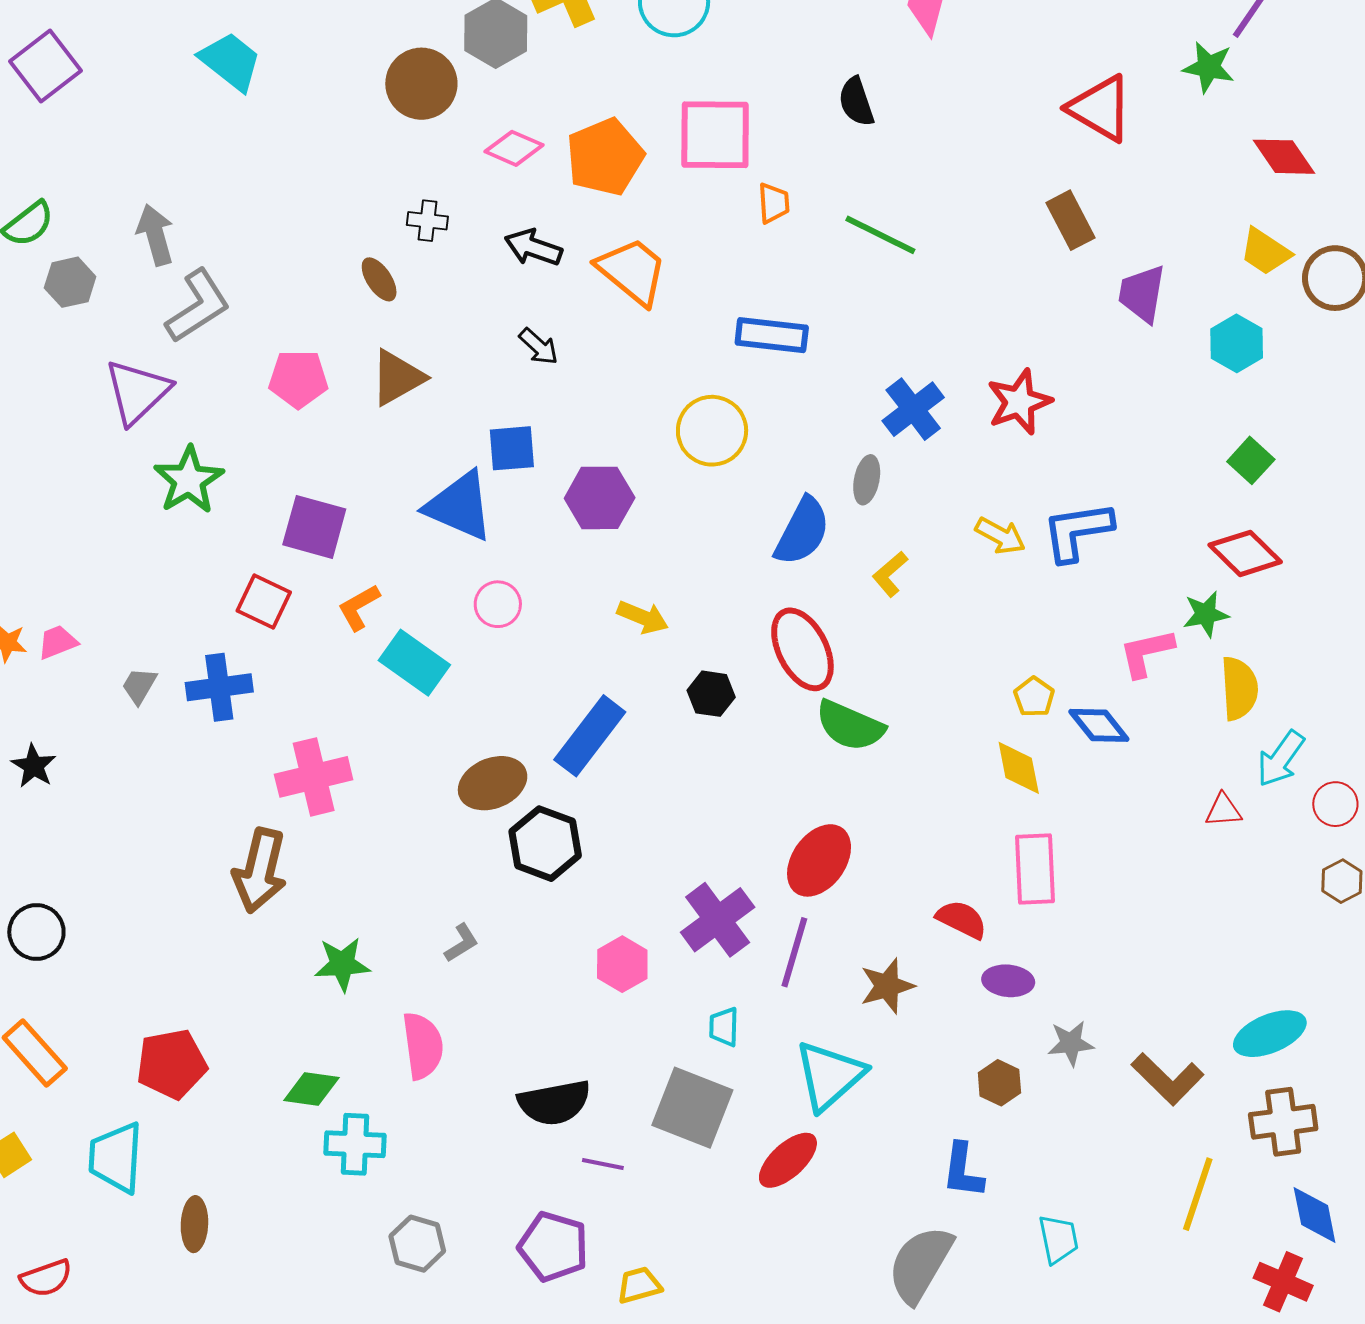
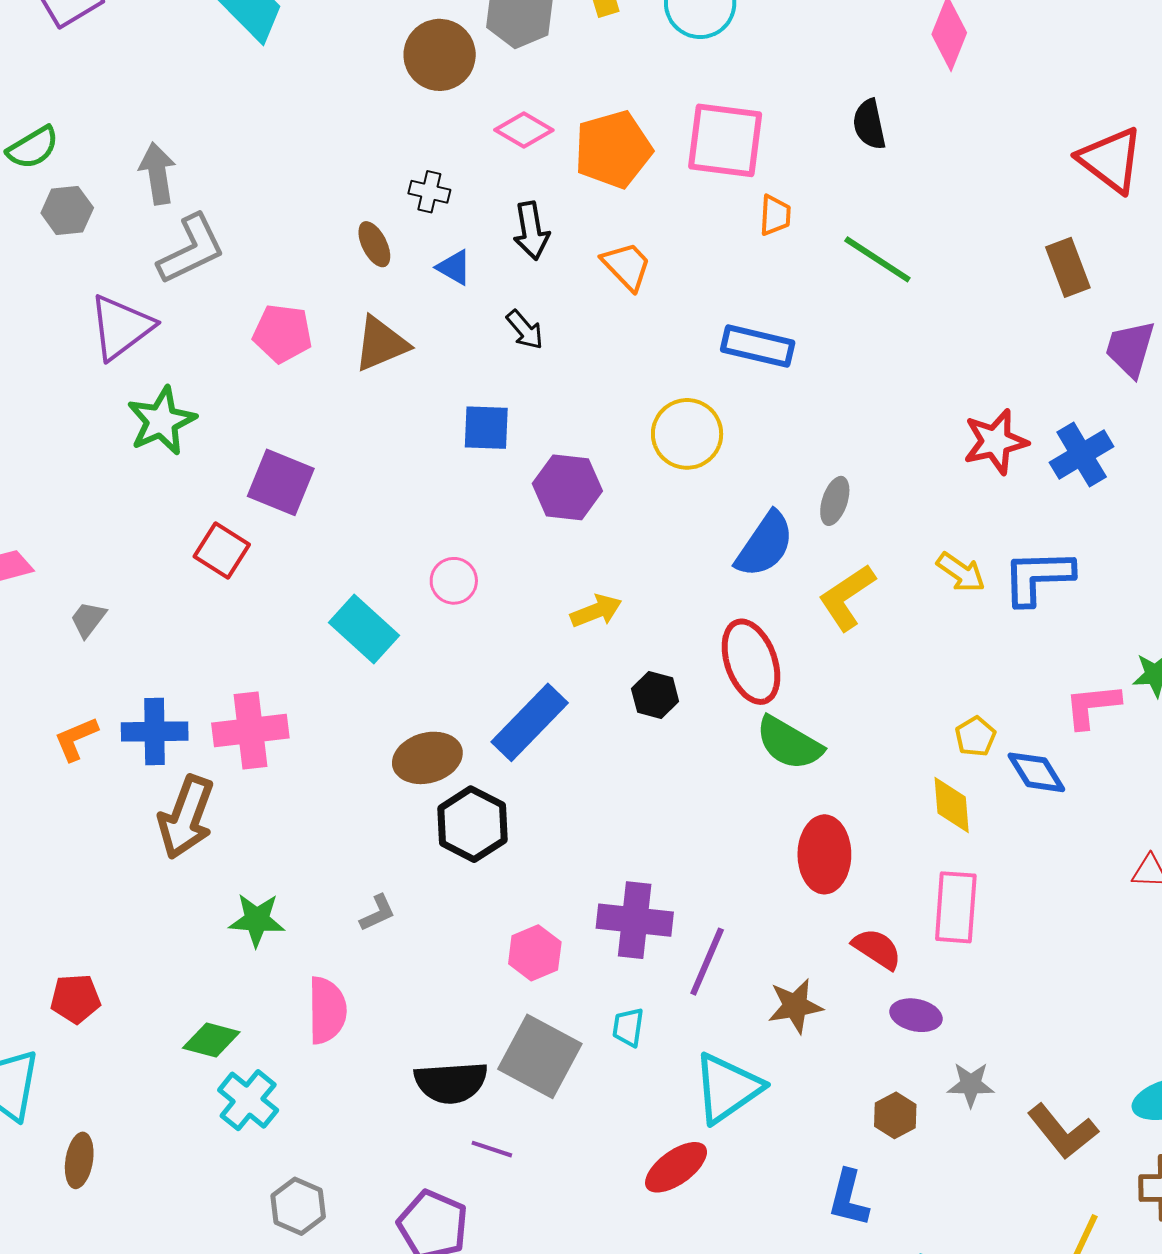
black arrow: (533, 247) -> (531, 231), turned -126
orange trapezoid: (632, 271) -> (627, 266), size x0.7
blue cross: (913, 409) -> (1082, 455), moved
blue triangle: (459, 506) -> (454, 267), moved, size x0.5
yellow L-shape: (890, 574) -> (847, 597), size x1.5
orange L-shape: (359, 607) -> (76, 739), moved
yellow arrow: (643, 617) -> (596, 611), turned -51
blue cross: (219, 687) -> (155, 732), moved
red ellipse: (819, 860) -> (824, 854), moved, turned -42
purple cross: (718, 920) -> (635, 920), turned 36
red pentagon: (172, 1064) -> (75, 999), size x0.7
gray square: (692, 1108) -> (540, 1056), moved
cyan cross: (355, 1144) -> (248, 1100), turned 30

